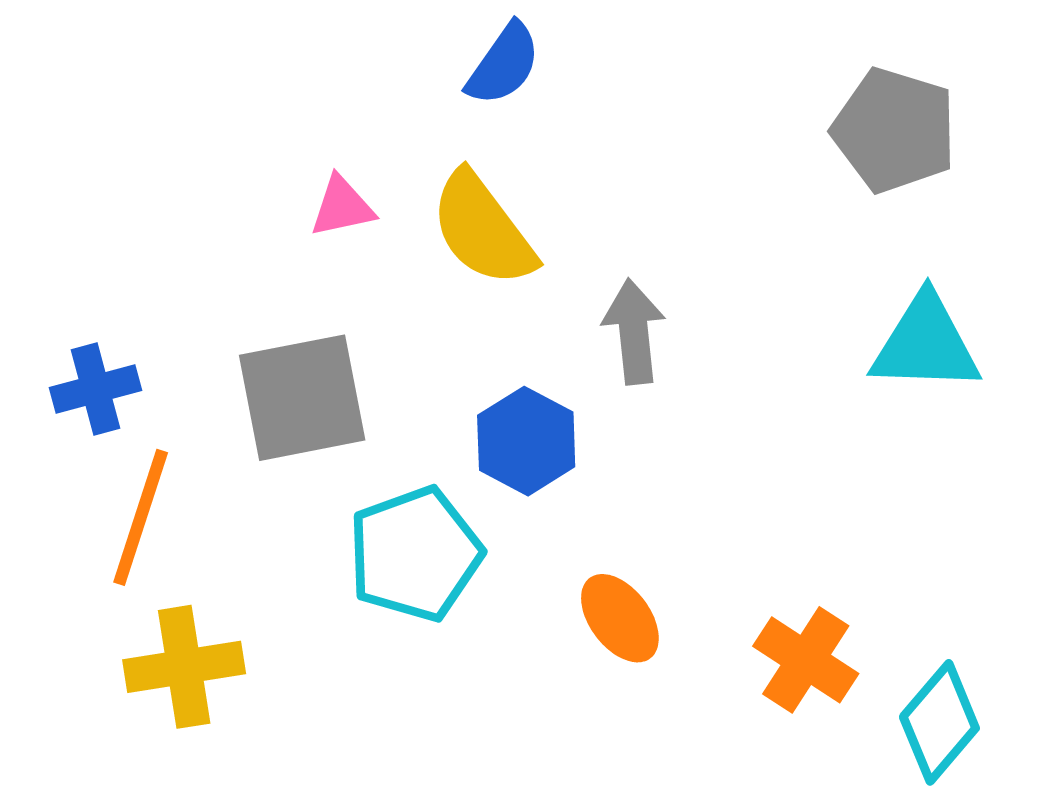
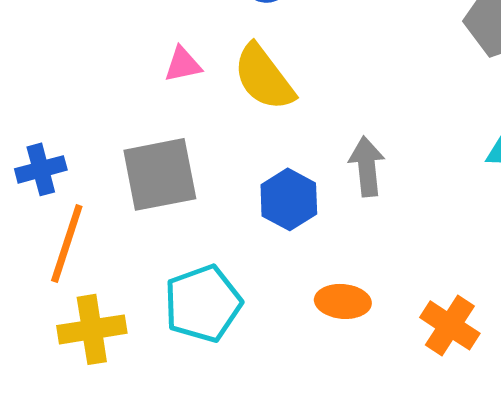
gray arrow: (634, 332) -> (367, 166), moved
cyan pentagon: (415, 554) -> (203, 303), moved
orange ellipse: (620, 618) -> (343, 301), turned -48

